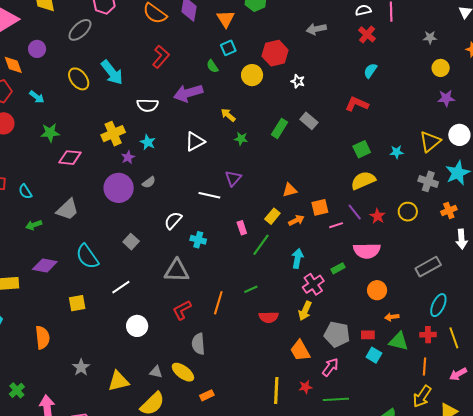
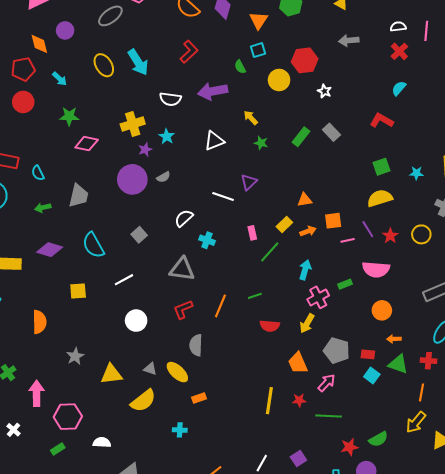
gray trapezoid: (67, 210) -> (78, 196), turned -40

